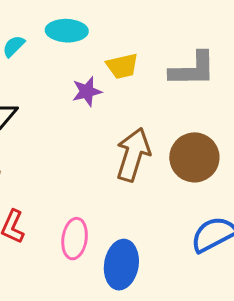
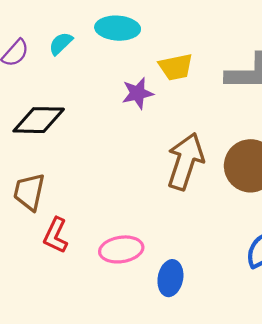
pink ellipse: (75, 239) -> (121, 249), turned 72
blue ellipse: (121, 265) -> (170, 278), size x0.7

